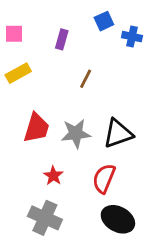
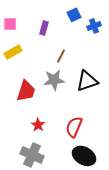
blue cross: (132, 37) -> (94, 26), turned -32
gray star: (76, 134) -> (54, 80), moved
black triangle: (118, 134) -> (87, 81), moved

